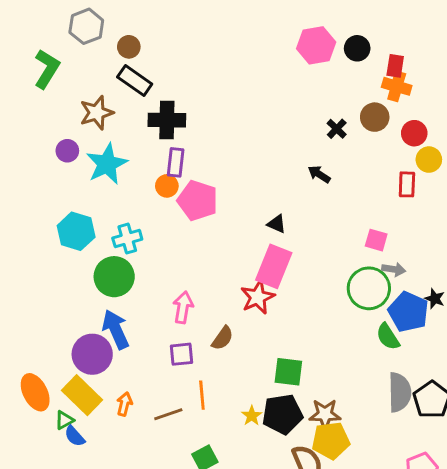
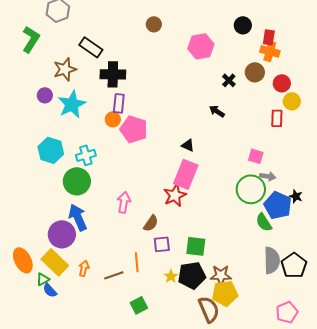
pink hexagon: (316, 45) -> (201, 46), moved
brown circle: (129, 47) -> (154, 24), moved
purple square: (181, 354) -> (162, 244), moved

